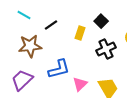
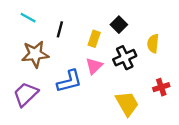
black line: (51, 25) -> (60, 29), turned -40
pink triangle: (80, 84) -> (94, 66), moved

